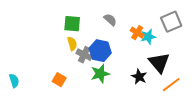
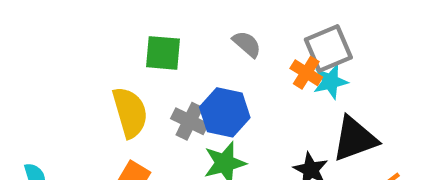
gray square: (171, 22) -> (328, 48), moved
yellow semicircle: (72, 44) -> (130, 112), moved, size x1.6
black triangle: (159, 63) -> (355, 139), turned 50

